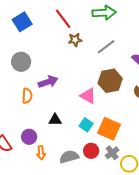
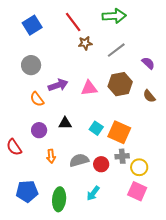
orange semicircle: (27, 96) -> (37, 99), turned 140
pink triangle: (88, 96) -> (89, 88), moved, turned -36
purple circle: (29, 137) -> (39, 130), moved
red circle: (91, 151) -> (101, 164), moved
gray cross: (112, 153) -> (122, 156), turned 32

